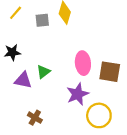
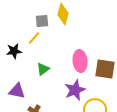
yellow line: (16, 13) -> (34, 38), moved
purple triangle: (23, 80) -> (17, 91), moved

